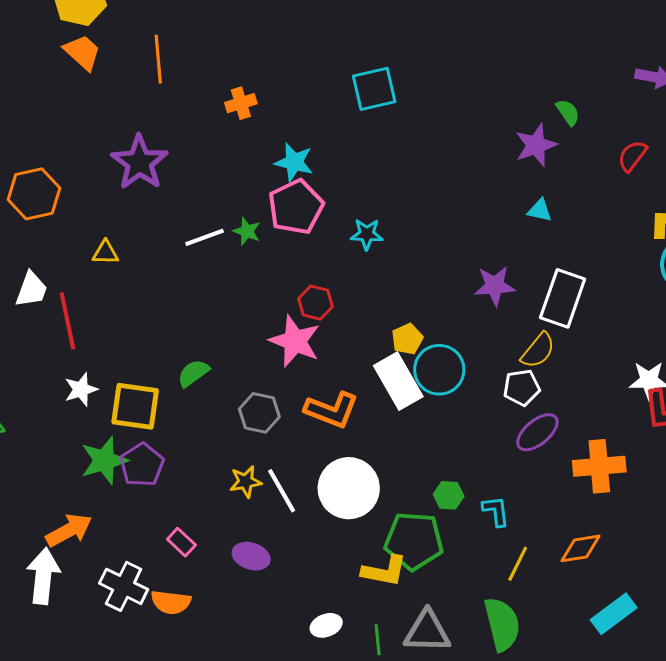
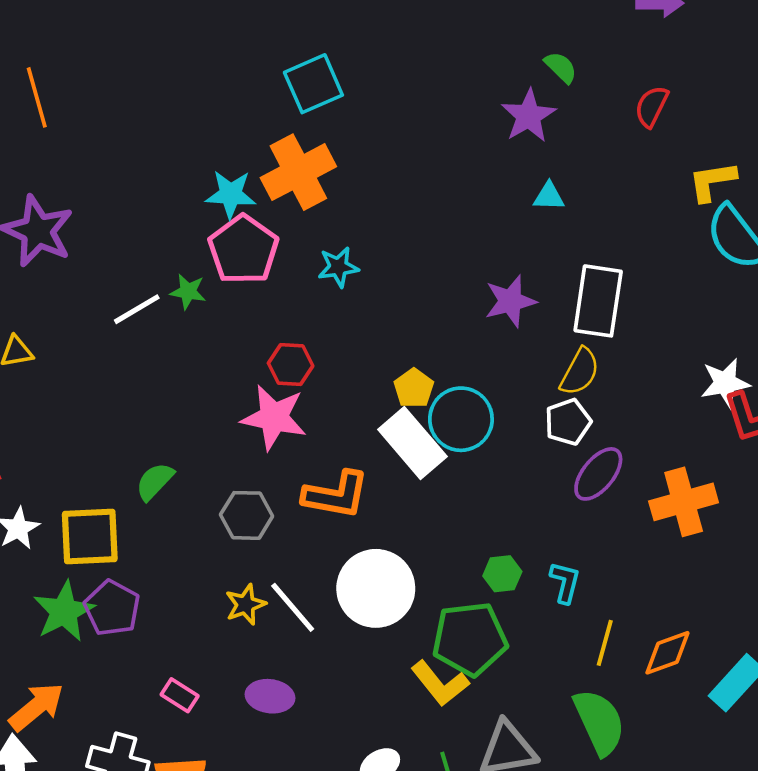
orange cross: (241, 103) -> (298, 172), moved, size x1.8
cyan L-shape: (496, 511) -> (565, 582), turned 32
orange diamond: (581, 548) -> (667, 653), moved
yellow L-shape: (384, 571) -> (440, 683), turned 51

